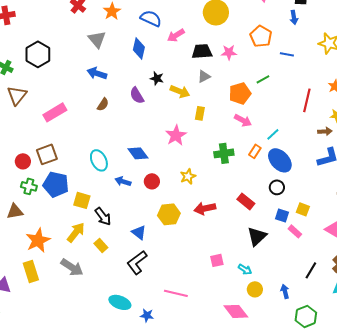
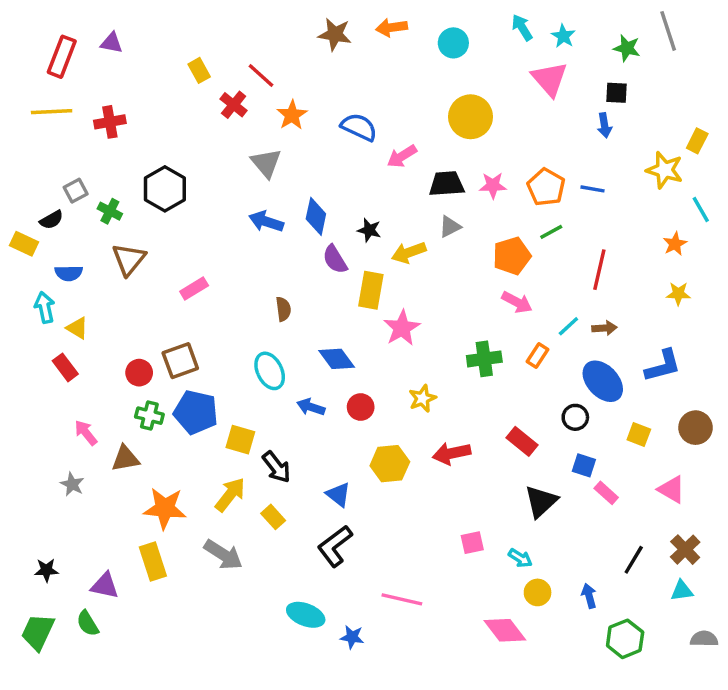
orange pentagon: (261, 36) -> (546, 187), moved
blue diamond: (139, 48) -> (316, 216), moved
yellow arrow: (180, 91) -> (409, 252), turned 138
red line: (307, 100) -> (599, 270), moved
brown semicircle: (103, 104) -> (283, 309), moved, turned -40
pink rectangle: (55, 112) -> (194, 289), size x0.7
yellow rectangle: (200, 113) -> (371, 290), moved, size x1.5
brown arrow: (325, 131) -> (604, 328), moved
blue ellipse: (280, 160) -> (603, 381), moved
yellow square: (303, 209) -> (639, 434), moved
orange star: (38, 240) -> (165, 508), turned 30

